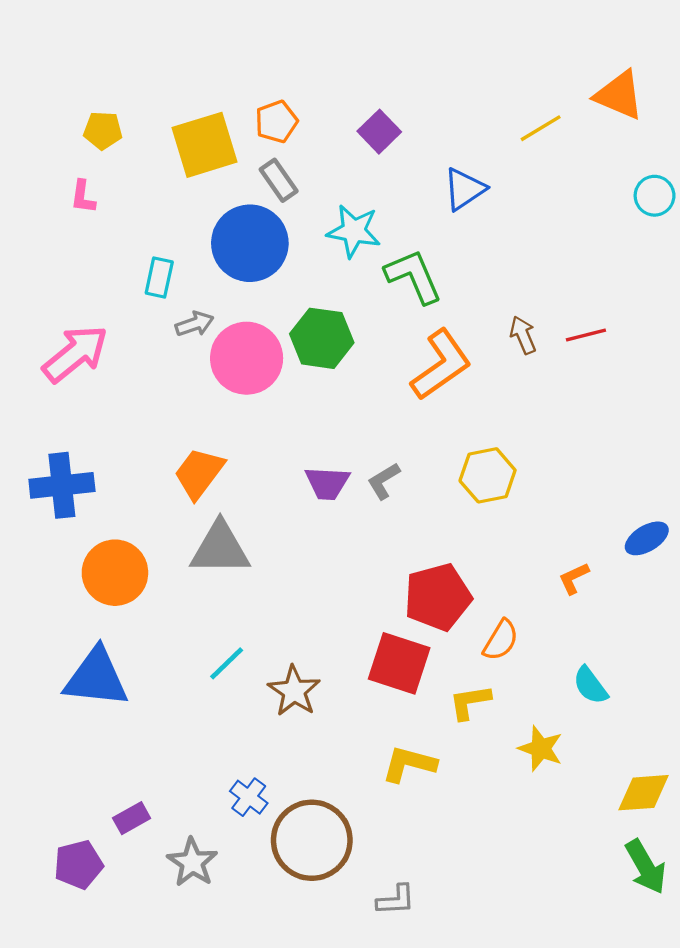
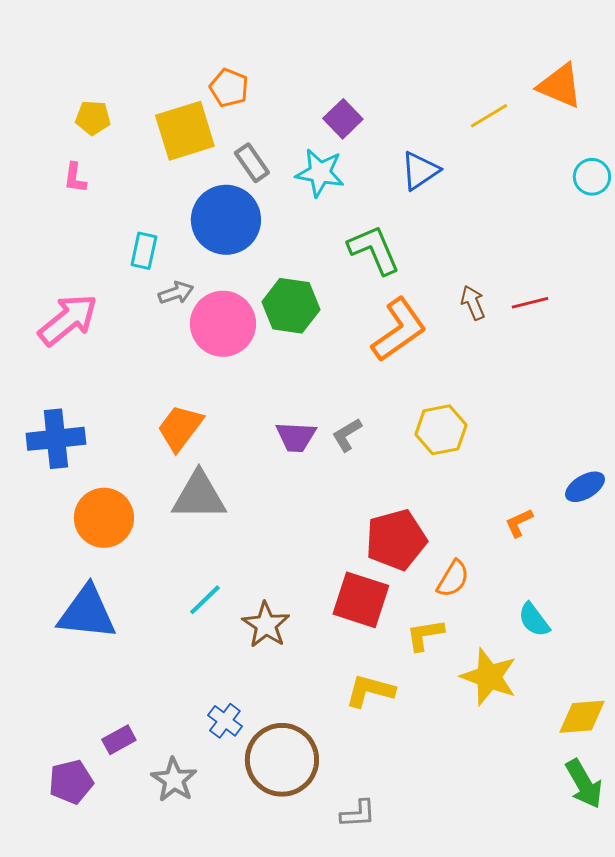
orange pentagon: (276, 122) -> (229, 88), moved, turned -30
cyan star: (354, 231) -> (320, 173), moved
yellow star: (541, 748) -> (489, 677), size x1.4

